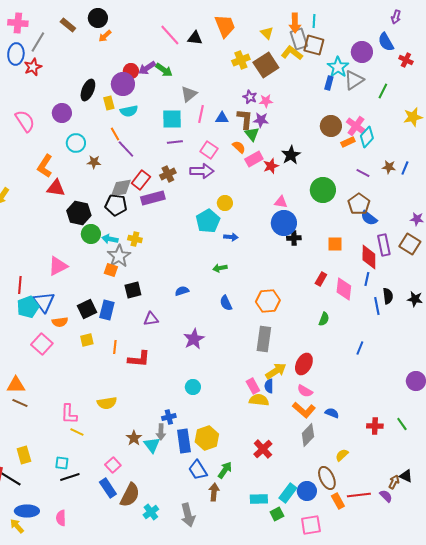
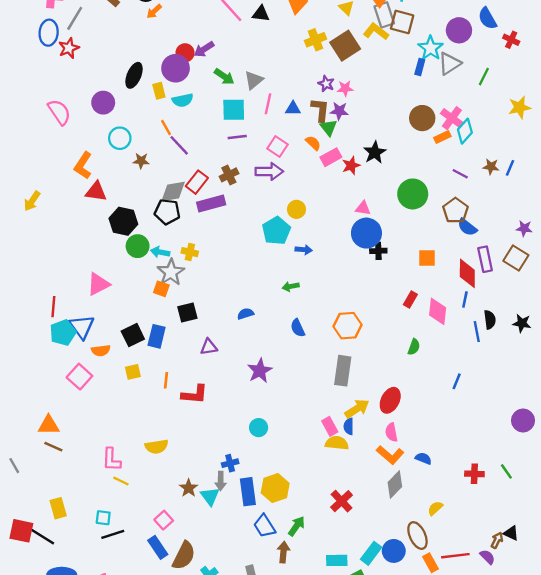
green arrow: (164, 70) -> (224, 77), moved
pink semicircle: (305, 391) -> (391, 432), turned 49

